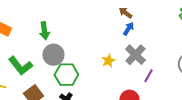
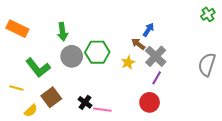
brown arrow: (125, 13) -> (138, 44), moved
green hexagon: (66, 75) -> (97, 52), moved
purple line: (148, 76) -> (157, 78), moved

